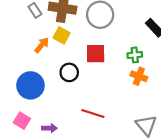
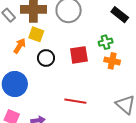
red square: (96, 54) -> (79, 55), moved
black circle: (69, 72) -> (46, 58), moved

